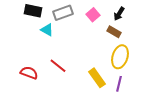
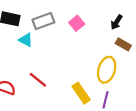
black arrow: (119, 14) -> (117, 22), moved
brown rectangle: (114, 32) -> (123, 44), moved

